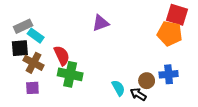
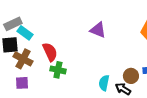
purple triangle: (101, 23) -> (98, 30), moved, turned 42
green cross: (70, 74) -> (58, 70), size x0.7
cyan semicircle: (118, 88) -> (104, 83), turned -140

